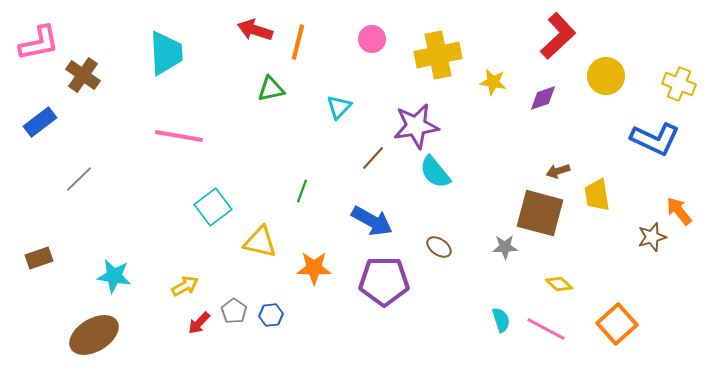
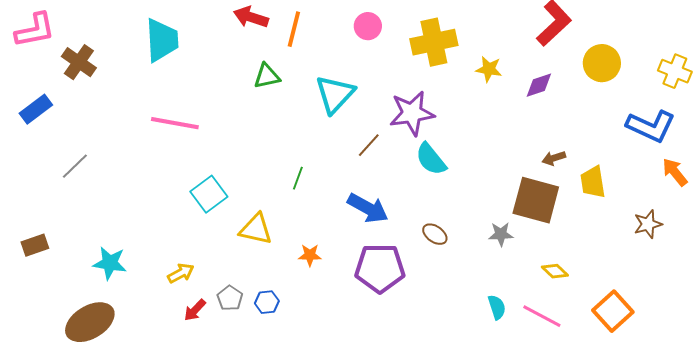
cyan triangle: (339, 107) -> (335, 94), size x1.6
orange arrow: (679, 211) -> (675, 172), moved
orange star: (314, 268) -> (310, 255), size x0.7

